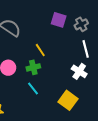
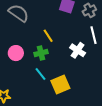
white cross: (79, 71) -> (78, 50), moved
yellow square: (68, 100) -> (60, 85), moved, turned 30

